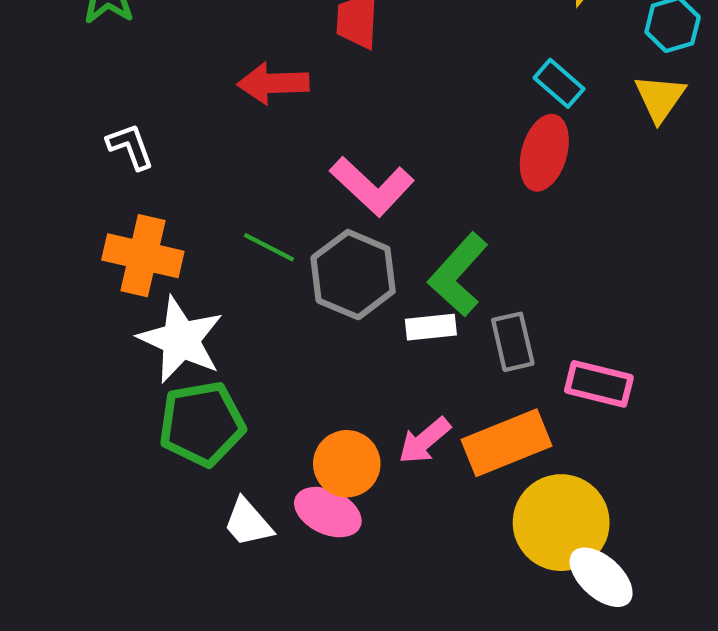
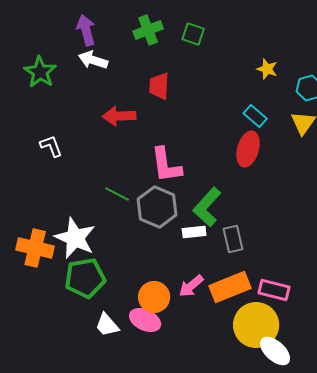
pink L-shape: (372, 186) -> (166, 165), turned 39
orange cross: (143, 256) -> (35, 248), moved
pink rectangle: (599, 384) -> (274, 290), moved

